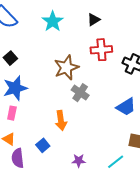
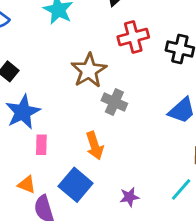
pink rectangle: (12, 113) -> (41, 145), moved
blue square: (43, 145) -> (76, 185), size x1.6

